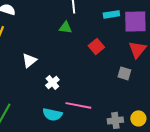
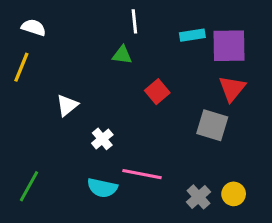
red square: (96, 46) -> (157, 92), moved
gray square: (124, 73) -> (212, 125), size x1.5
gray cross: (115, 120) -> (198, 197), turned -35

